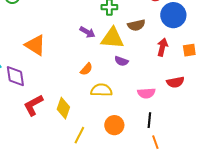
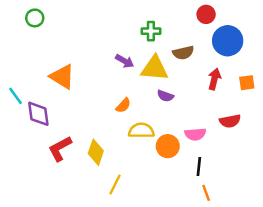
orange circle: (114, 125) -> (168, 146), moved

